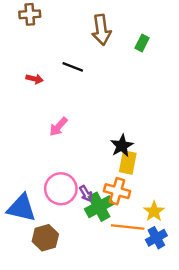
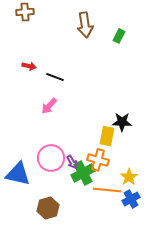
black line: (73, 67) -> (55, 77), moved
black star: (122, 146) -> (122, 122), moved, turned 30
brown hexagon: (45, 238) -> (48, 208), moved

